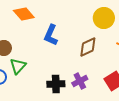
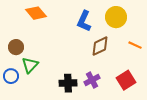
blue L-shape: (51, 35) -> (84, 21), moved

